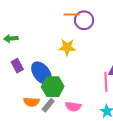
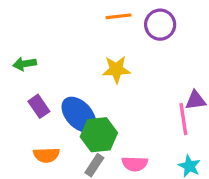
purple circle: (84, 20) -> (160, 25), moved
orange semicircle: (31, 102) -> (46, 155), moved

